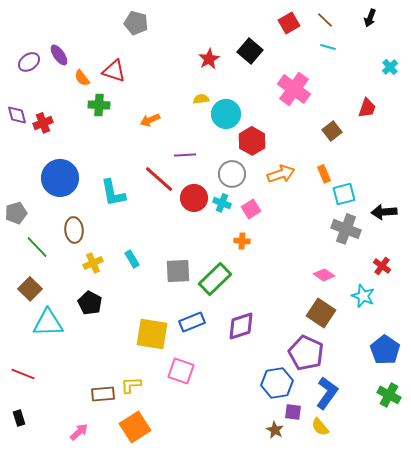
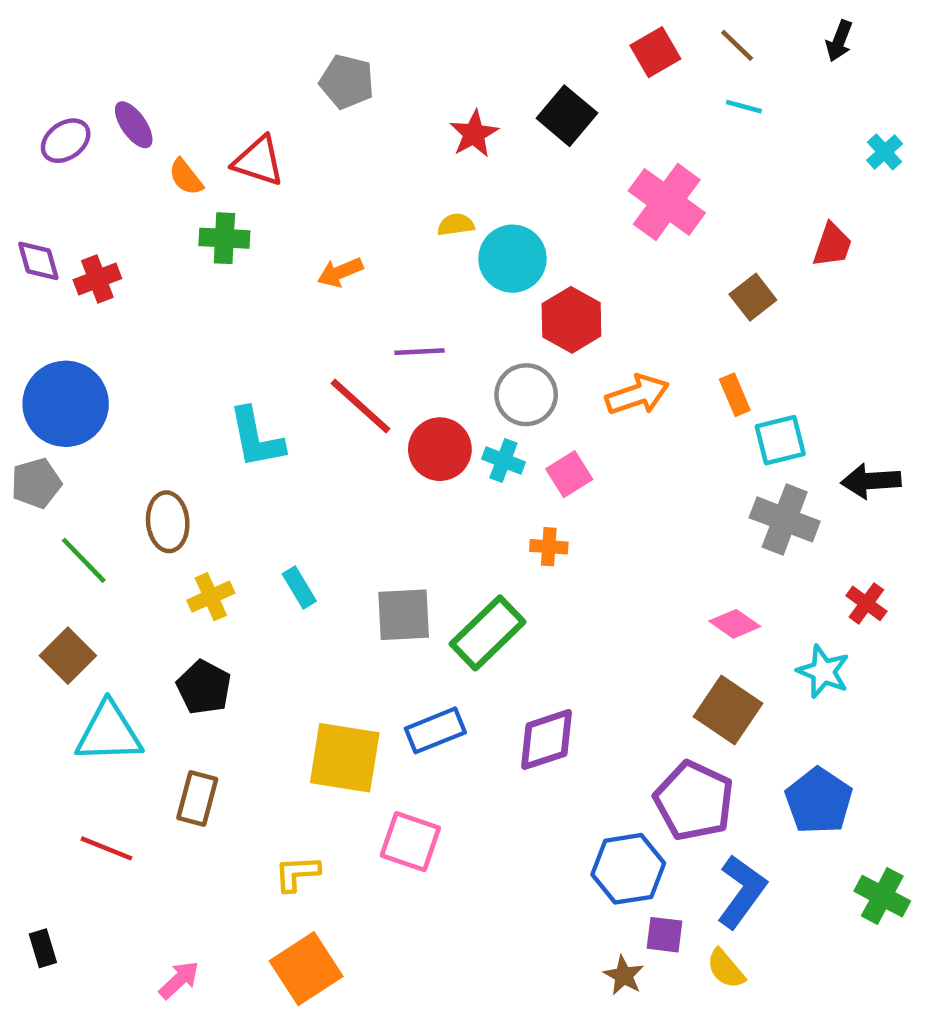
gray pentagon: (136, 23) -> (347, 82), moved
blue circle: (60, 178) -> (66, 404), moved
blue pentagon: (385, 350) -> (819, 801), moved
red line: (23, 374) -> (106, 848), moved
brown rectangle: (103, 394) -> (197, 799), moved, turned -70

